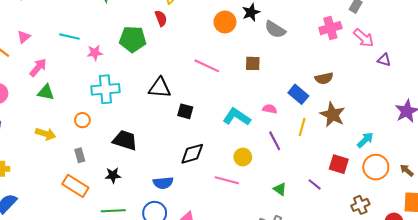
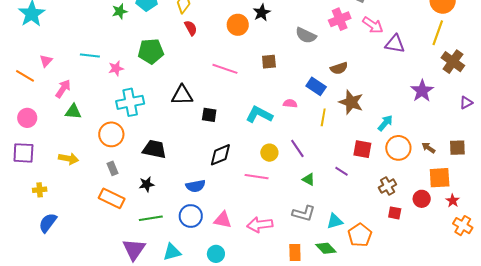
red semicircle: (161, 18) -> (191, 28), moved
gray semicircle: (275, 29) -> (306, 35), moved
purple triangle: (384, 60) -> (395, 44), size x1.5
orange circle: (82, 120) -> (111, 134), size x1.6
yellow arrow: (46, 134) -> (68, 159), moved
purple line: (275, 141) -> (297, 148), moved

